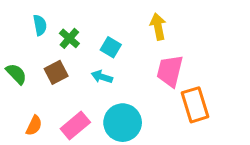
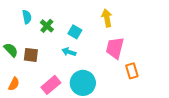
brown square: (56, 72) -> (31, 55), moved, turned 35
orange rectangle: (195, 105) -> (132, 71), size x0.7
orange semicircle: (34, 126) -> (14, 84), moved

